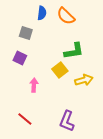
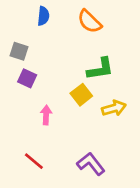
blue semicircle: (42, 13) -> (43, 16), moved
gray square: (26, 33) -> (19, 51), moved
purple L-shape: (67, 121) -> (91, 164), turned 120

